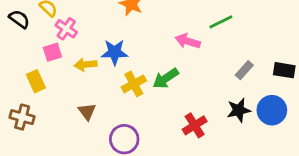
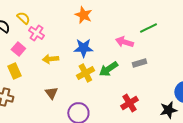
pink square: (52, 52) -> (18, 49), moved, turned -32
blue star: (115, 52) -> (83, 48), moved
gray rectangle: (244, 70) -> (139, 63), moved, turned 32
black star: (239, 110) -> (168, 110), moved

